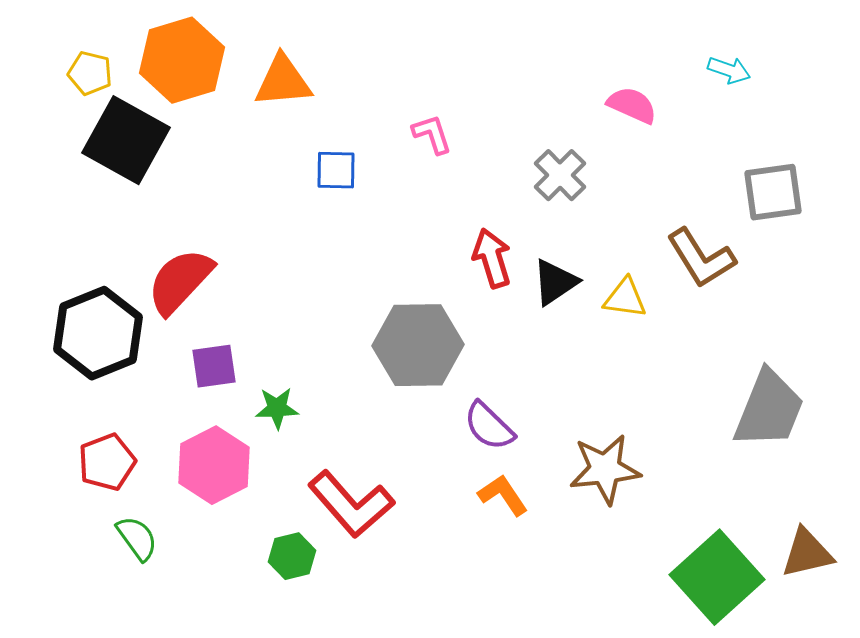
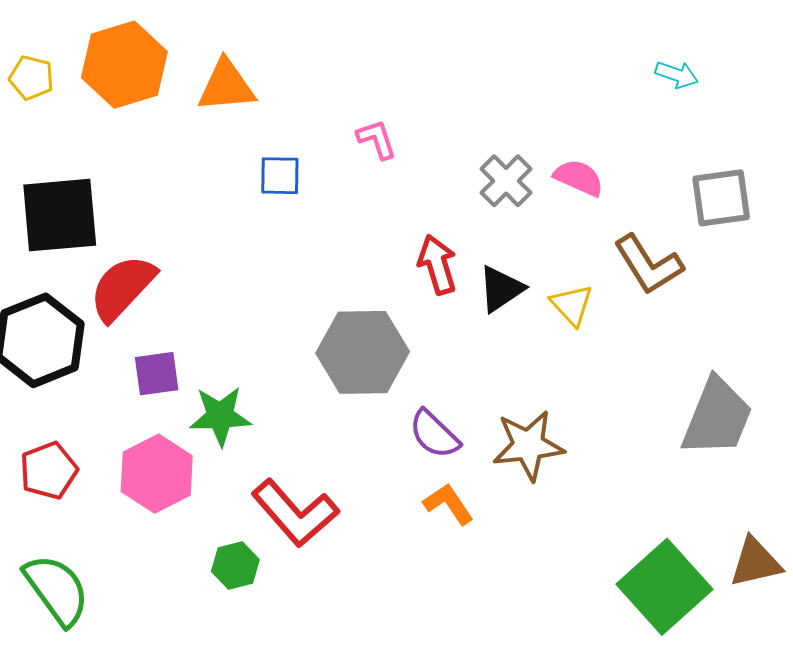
pink semicircle: (632, 105) -> (579, 178), moved
black square: (126, 140) -> (60, 215), moved, turned -34
yellow triangle: (625, 298) -> (572, 305), turned 39
green star: (277, 408) -> (220, 416), size x1.4
brown star: (605, 469) -> (528, 445), moved
green semicircle: (137, 538) -> (57, 590), moved, size x1.6

